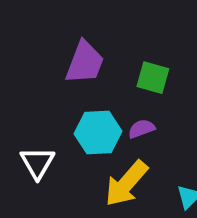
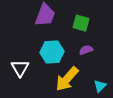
purple semicircle: (141, 129) -> (86, 50), moved

